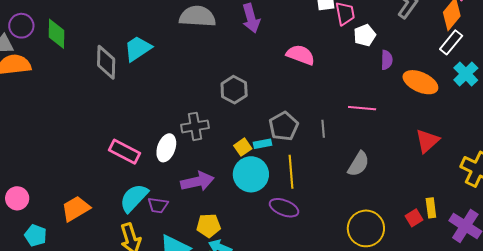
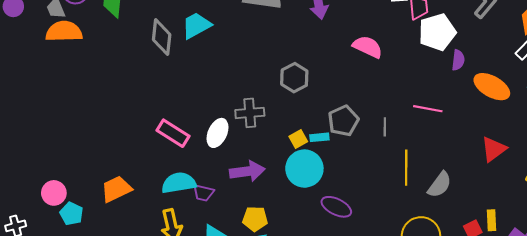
white pentagon: (365, 35) -> (437, 32), size x1.6
gray semicircle: (358, 164) -> (440, 185), moved
yellow line: (291, 172) -> (406, 168), moved
pink circle: (17, 198) -> (54, 193), moved
cyan semicircle: (134, 198) -> (179, 183), turned 32

